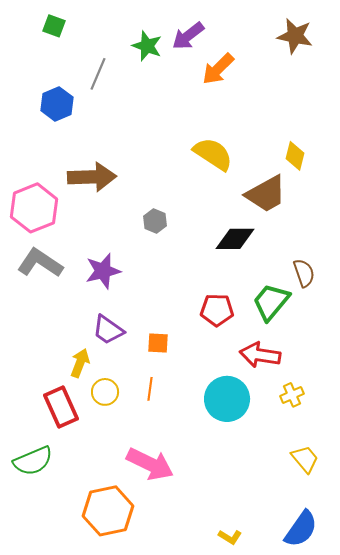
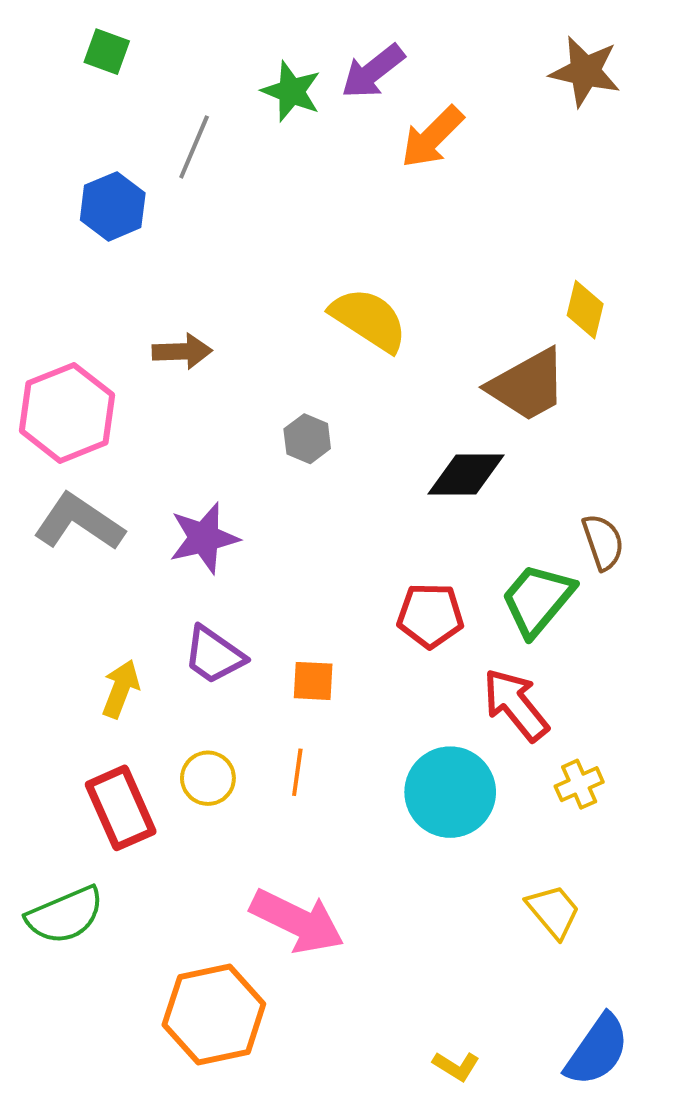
yellow semicircle: (213, 154) -> (369, 320), moved
brown arrow: (92, 177) -> (182, 351), size x0.6
red arrow: (260, 355) -> (516, 705), turned 42
yellow arrow: (80, 363) -> (121, 689), moved
yellow trapezoid: (305, 459) -> (553, 911), moved

